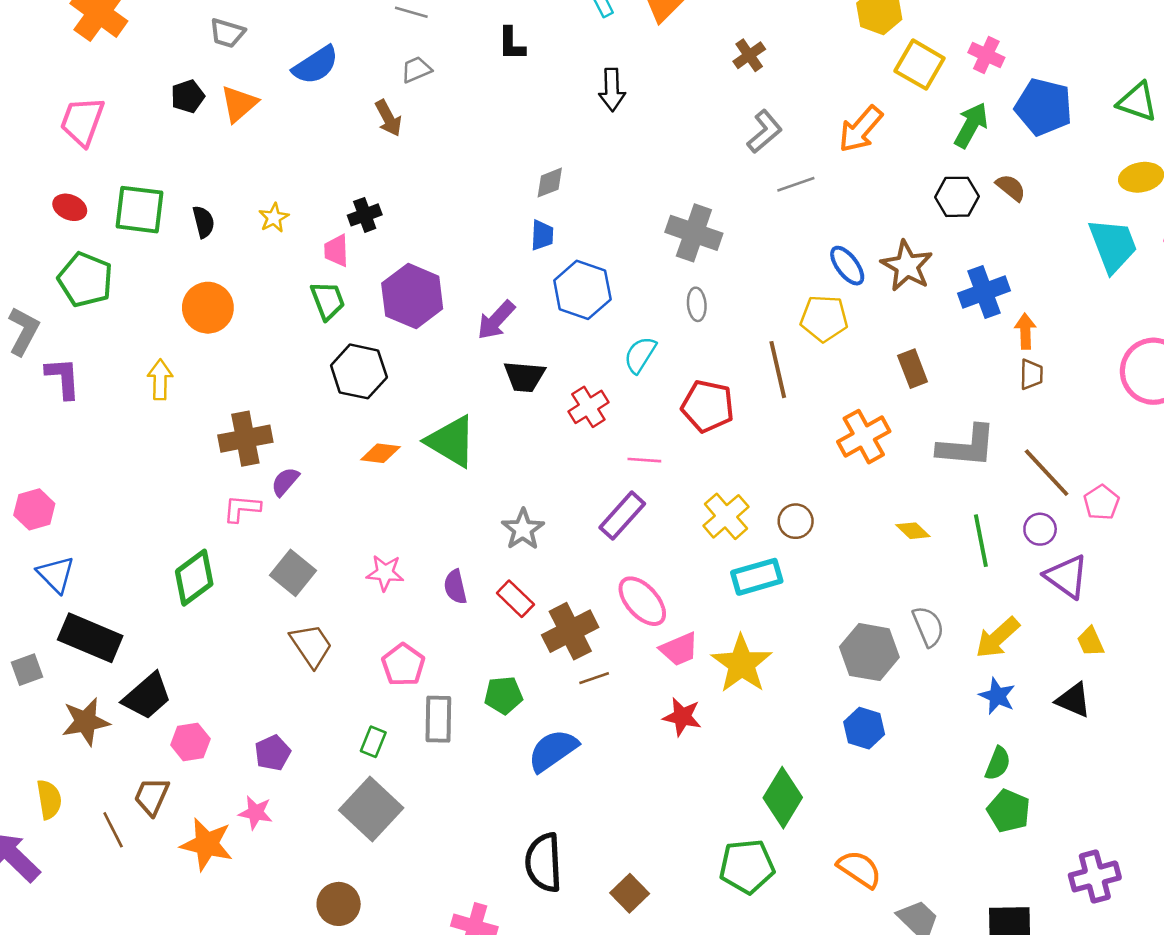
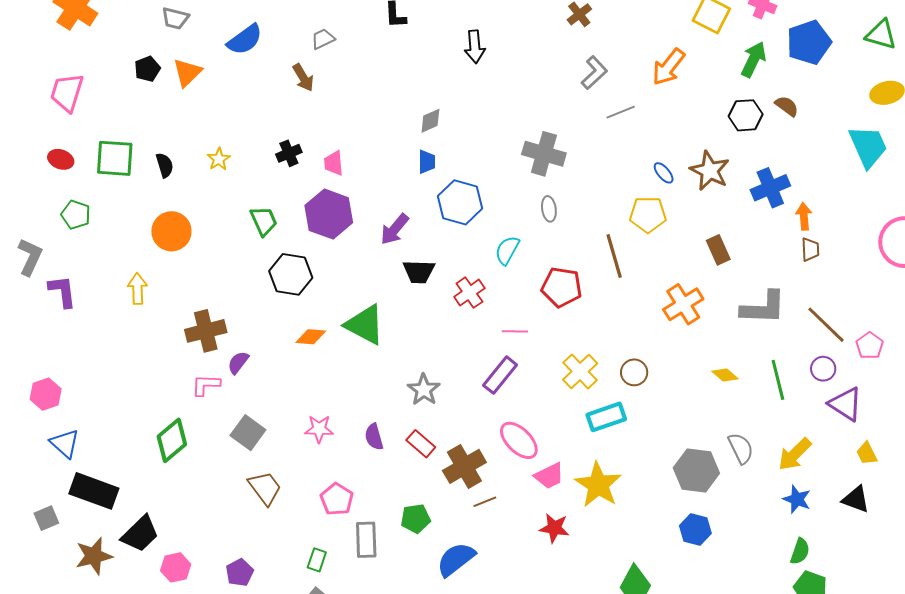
blue pentagon: (1044, 107) -> (809, 42), turned -30
pink trapezoid: (336, 251) -> (334, 163), moved
blue ellipse: (847, 266) -> (664, 173), size x0.7
green pentagon: (85, 280) -> (76, 215), size x0.7

